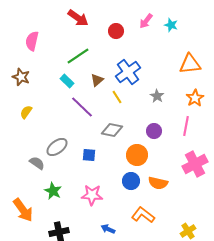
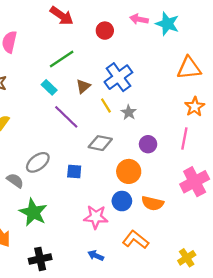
pink arrow: (146, 21) -> (139, 19), turned 63
cyan star: (171, 25) -> (167, 24), size x1.5
gray star: (157, 96) -> (129, 112), moved
green star: (53, 191) -> (33, 212), size x1.4
pink star: (92, 195) -> (96, 217), moved

